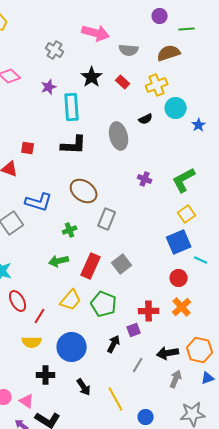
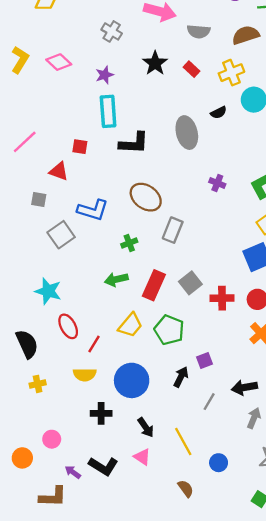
cyan rectangle: (72, 107) -> (108, 111), moved
red cross: (149, 311) -> (222, 298), moved
pink triangle: (27, 401) -> (142, 457), moved

